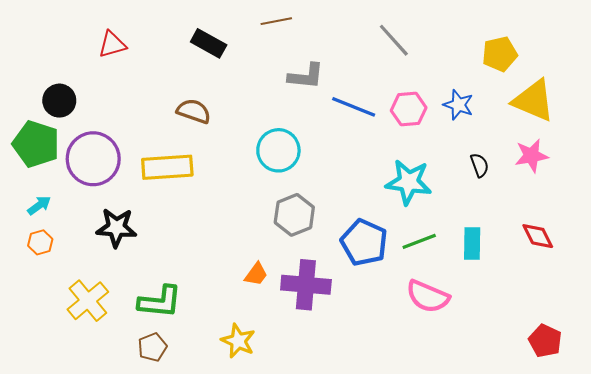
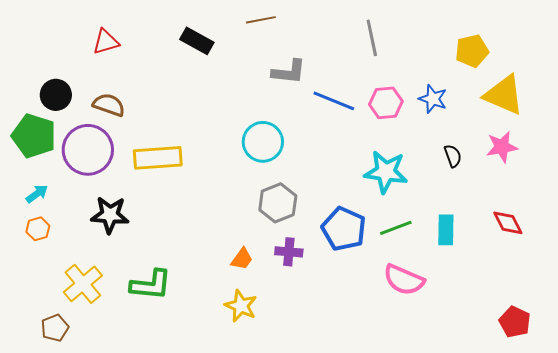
gray line: (394, 40) -> (372, 38), turned 30
brown semicircle: (194, 111) -> (109, 105), moved
purple cross: (306, 285) -> (289, 252), moved, size x0.6
yellow star: (238, 341) -> (241, 306), moved
brown pentagon: (152, 347) -> (55, 328), moved

